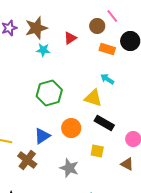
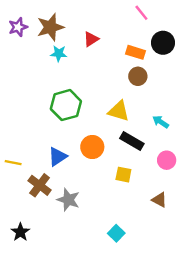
brown circle: (97, 26) -> (138, 76), moved
cyan arrow: (107, 79) -> (161, 122), moved
brown triangle: (127, 164) -> (159, 200), moved
gray star: (69, 168) -> (68, 200), moved

